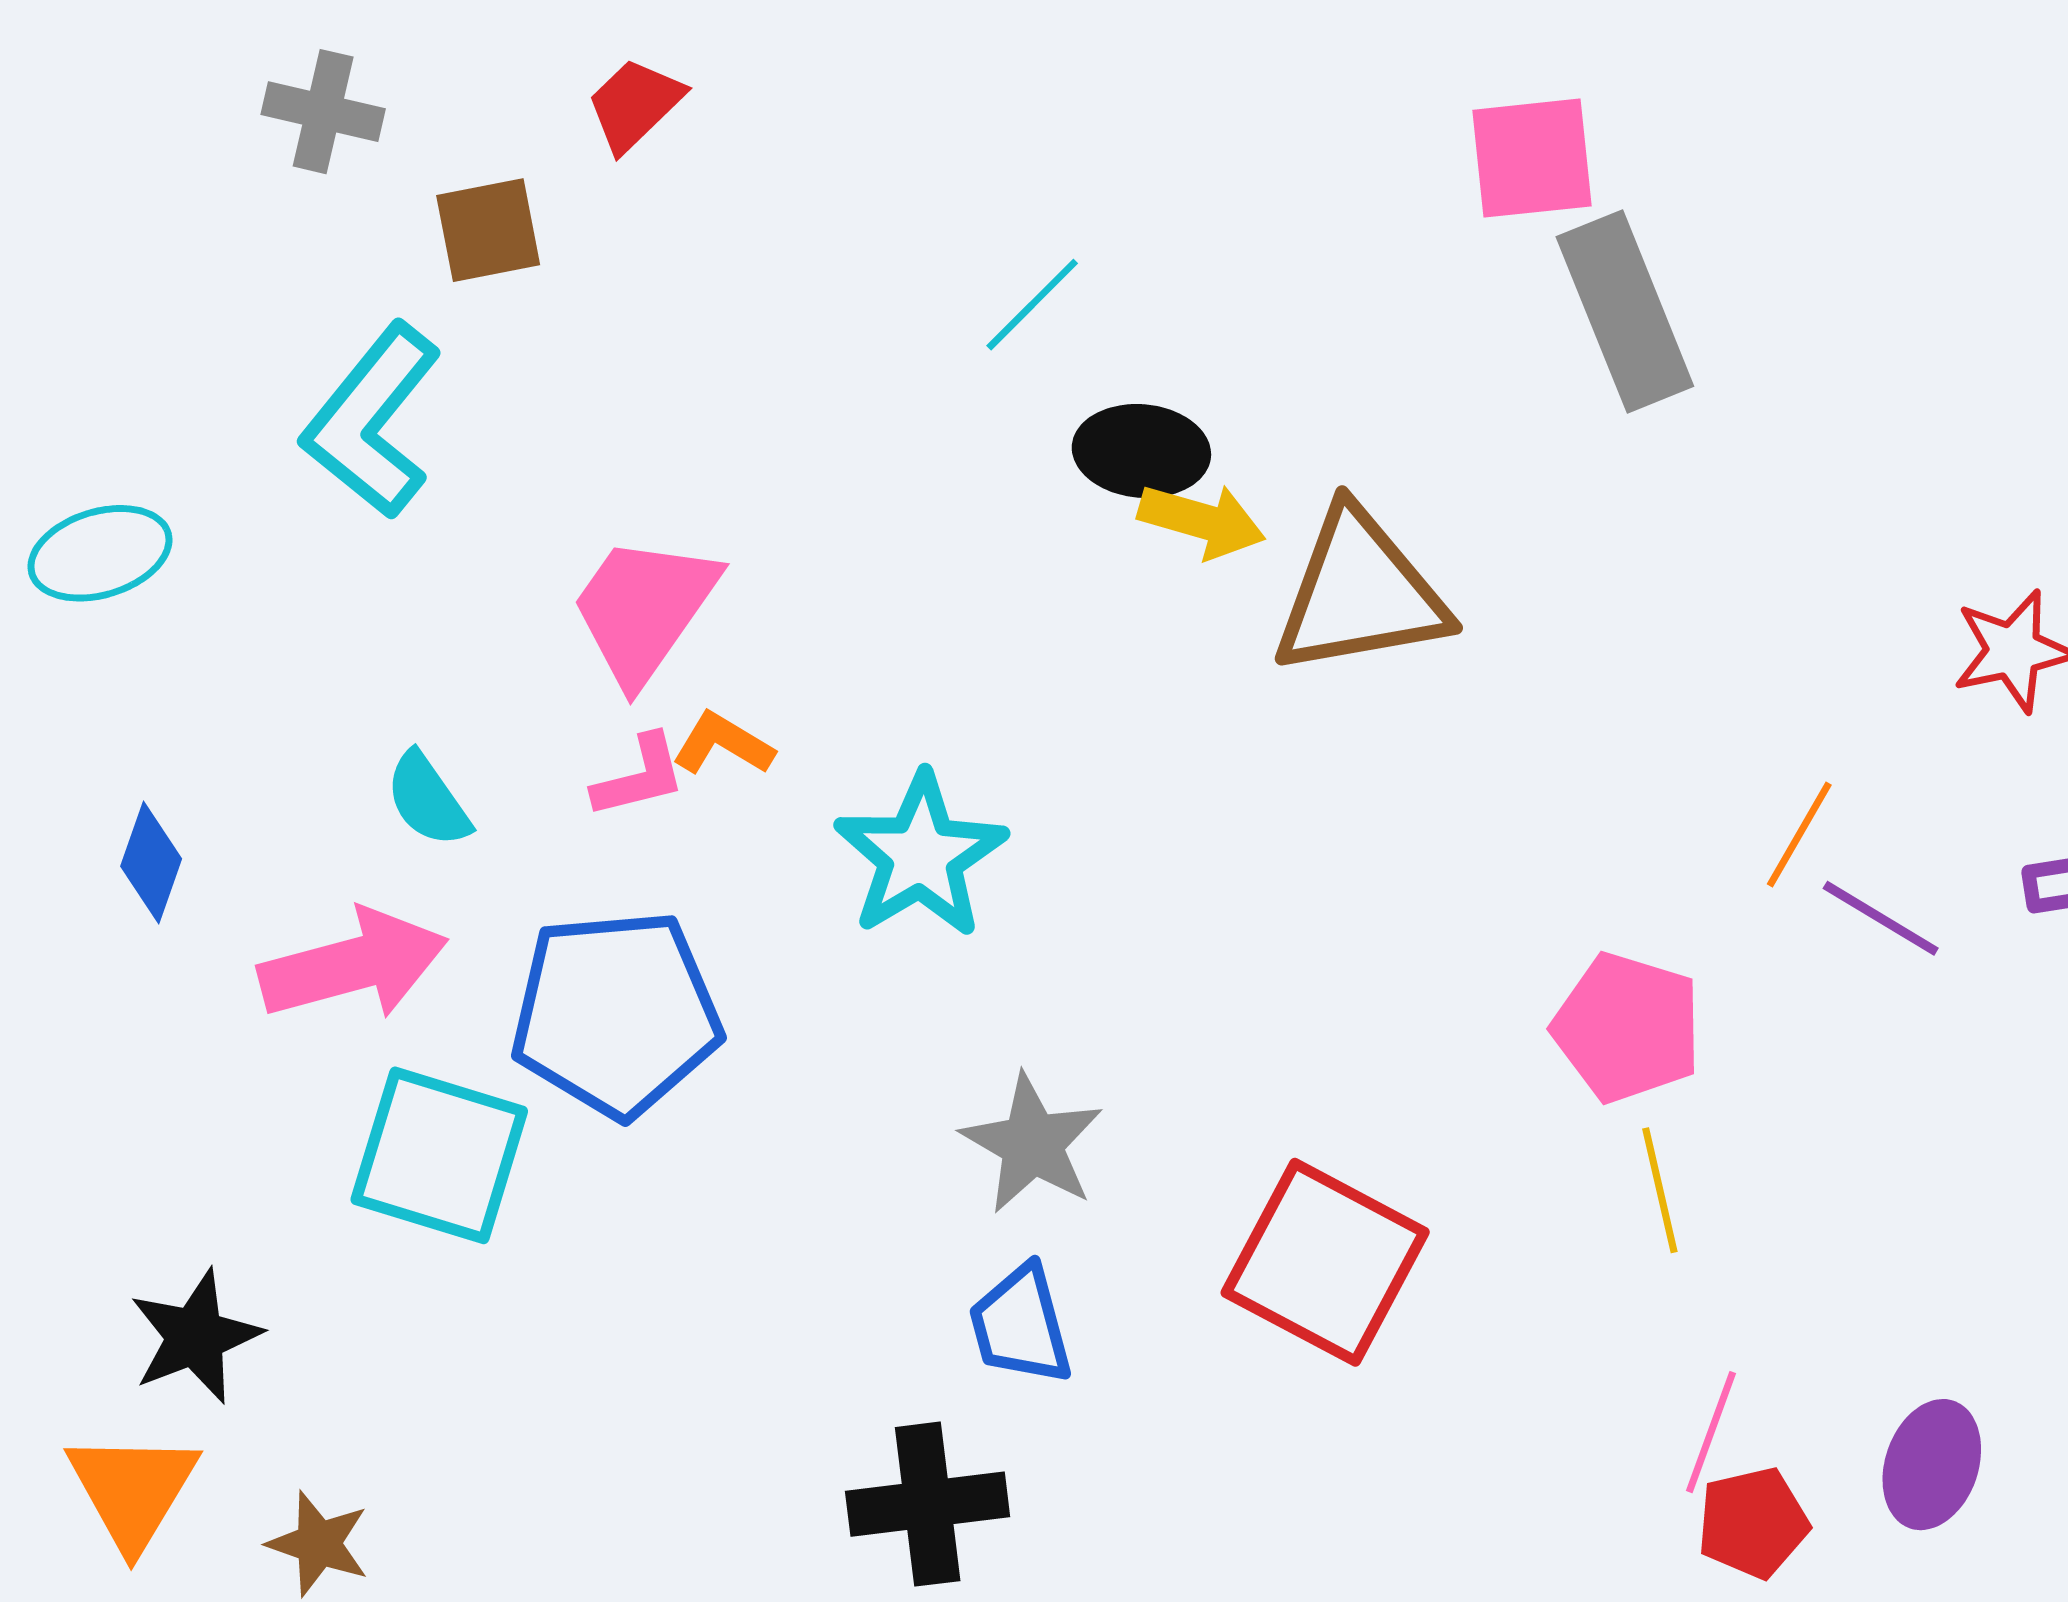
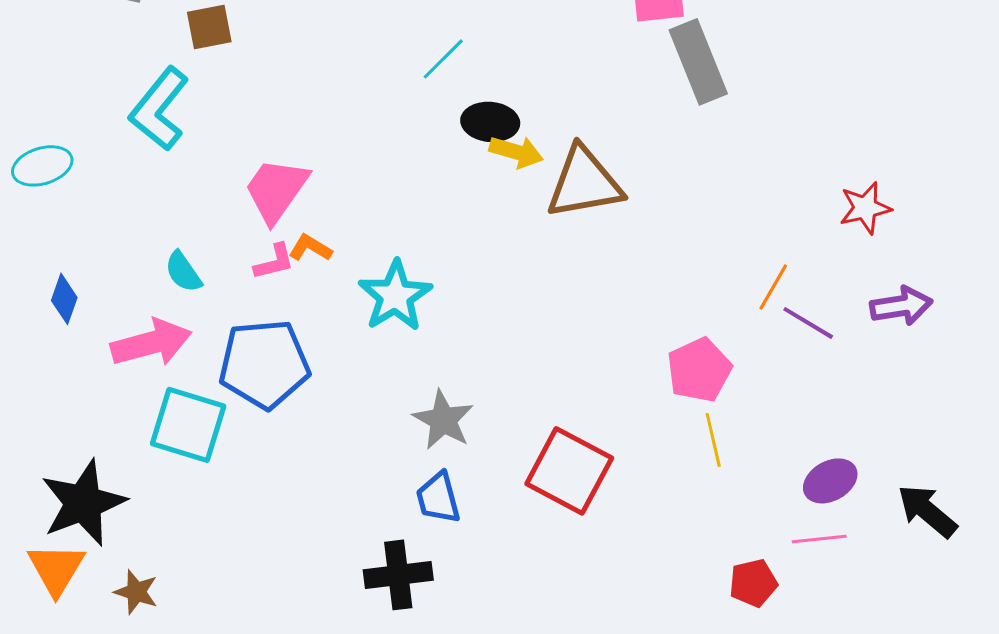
pink pentagon: (1627, 1028) -> (699, 370), turned 30
black star: (195, 1337) -> (83, 503), size x1.5
pink line: (1711, 1432) -> (819, 539), moved, turned 64
purple ellipse: (1932, 1465) -> (830, 481), moved, turned 42

